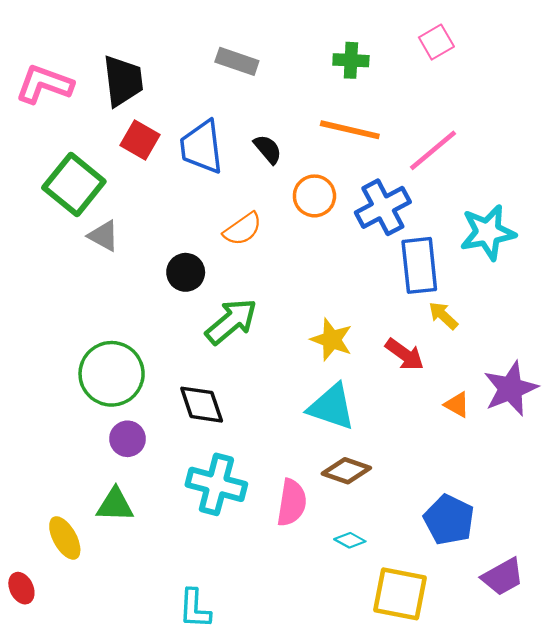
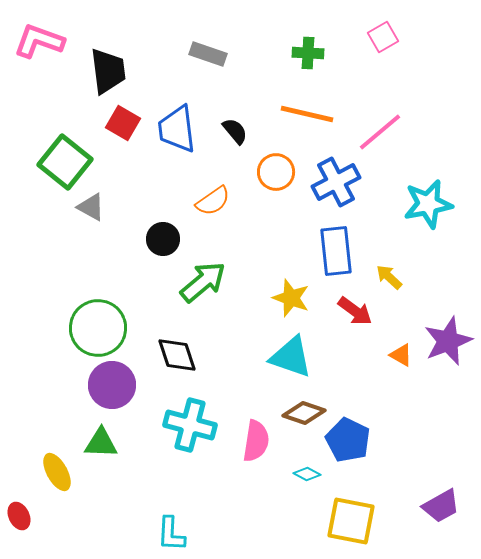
pink L-shape: (44, 84) -> (39, 41), moved
blue rectangle: (419, 265) -> (336, 251), moved
purple circle: (127, 439) -> (112, 385), size x1.5
blue pentagon: (449, 520) -> (348, 440), moved

